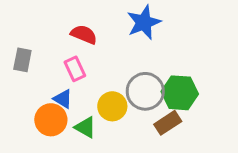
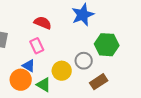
gray circle: (145, 91) -> (84, 61), size x0.7
green hexagon: (180, 93) -> (107, 45), moved

